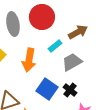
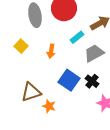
orange arrow: (29, 60) -> (51, 51), size x0.6

